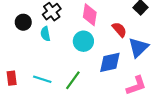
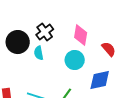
black circle: (23, 22) -> (18, 42), size x1.5

